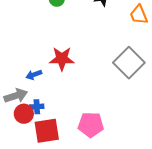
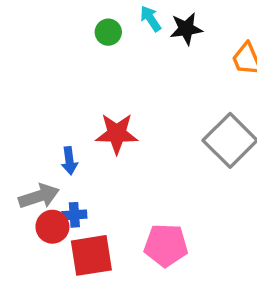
blue arrow: (34, 75) -> (69, 161), turned -77

